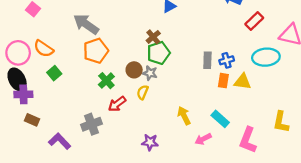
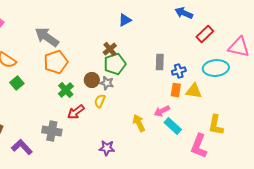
gray rectangle: (207, 60) -> (160, 62), moved
yellow L-shape: (281, 122) -> (216, 125), moved
gray cross: (91, 124) -> (52, 131), turned 30
pink arrow: (203, 139) -> (162, 111), moved

